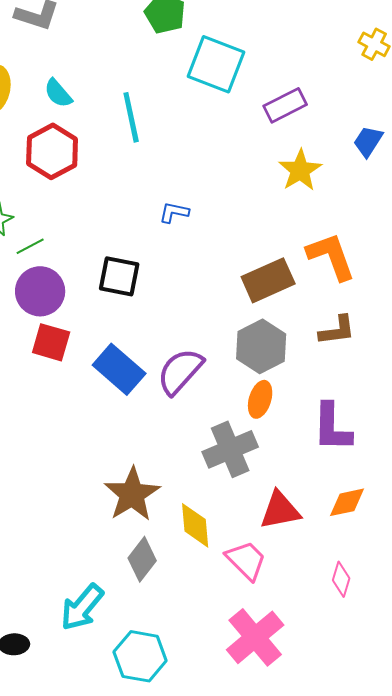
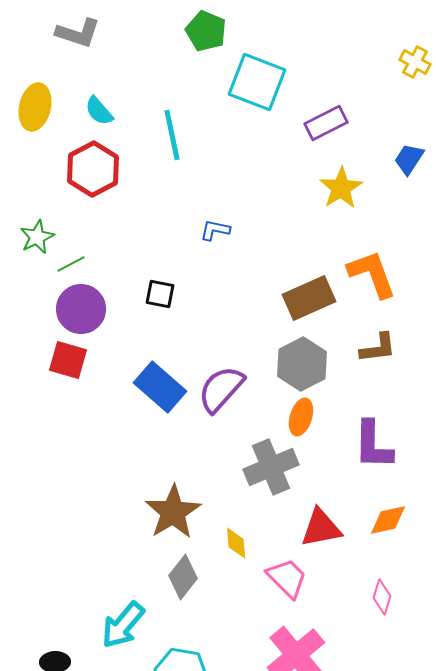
black square: (119, 276) -> (160, 294), size x0.7
red square: (51, 342) -> (68, 360), moved
yellow diamond: (195, 525) -> (236, 543), size x0.7

